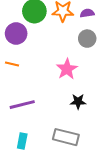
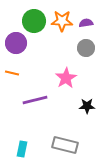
black star: (78, 102) -> (87, 106), moved
purple line: (22, 105) -> (35, 100), moved

